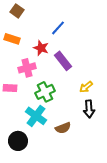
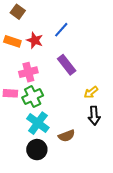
red star: (41, 48) -> (35, 40), moved
green cross: (45, 92) -> (33, 97), moved
black circle: (18, 141) -> (37, 150), moved

